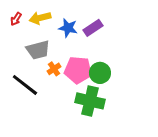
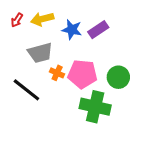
orange cross: (54, 69) -> (57, 73), turned -32
green circle: (100, 73) -> (118, 77), moved

